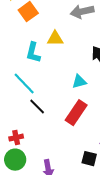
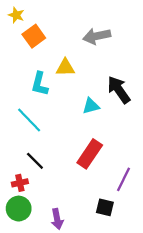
cyan triangle: (79, 82) -> (91, 106), moved
black line: (37, 107) -> (35, 161), moved

